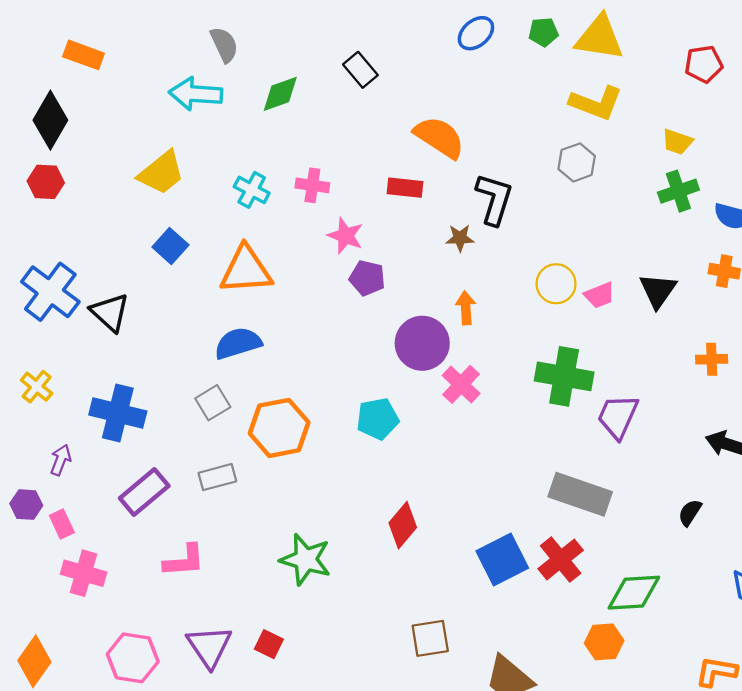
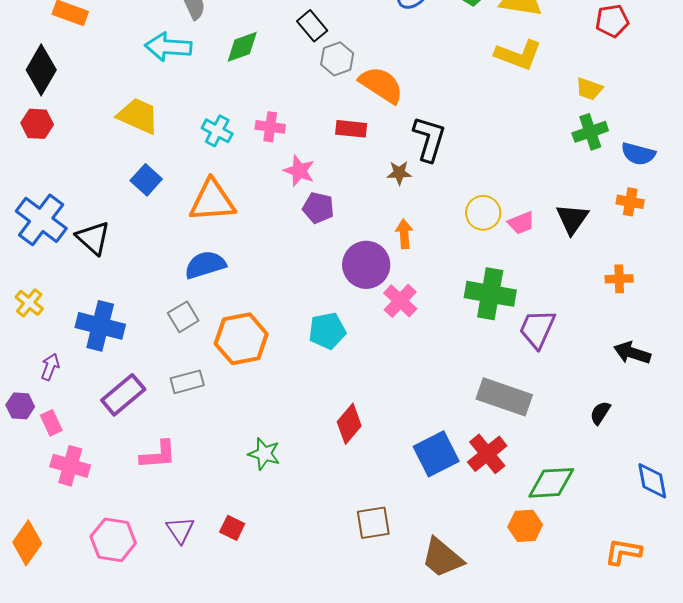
gray hexagon: (577, 162) -> (337, 59), moved
yellow trapezoid: (161, 173) -> (138, 116), turned -117
green star: (305, 559) -> (264, 454), size x0.7
purple triangle: (209, 646) -> (180, 530), size x0.7

